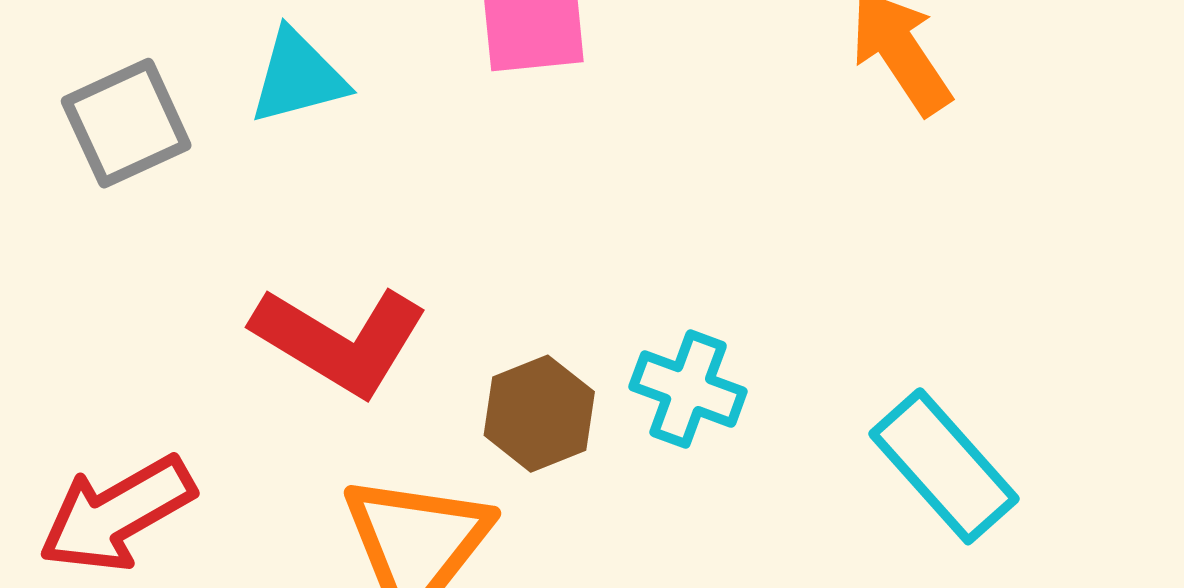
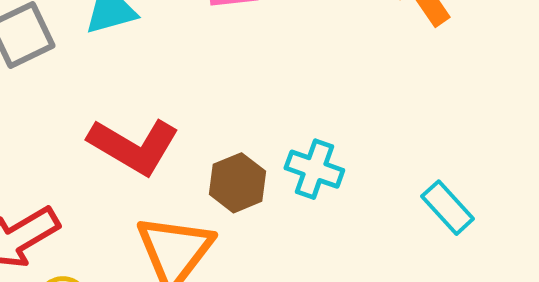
cyan rectangle: (944, 466) -> (448, 208), size x0.7

